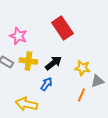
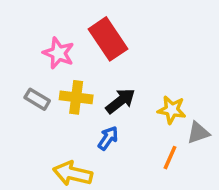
red rectangle: (62, 28) -> (108, 39), moved

